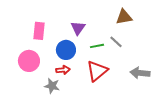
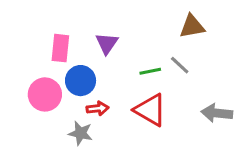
purple triangle: (78, 28) -> (107, 43), moved
blue circle: (66, 50) -> (81, 81), moved
red triangle: (97, 71) -> (150, 110), turned -50

